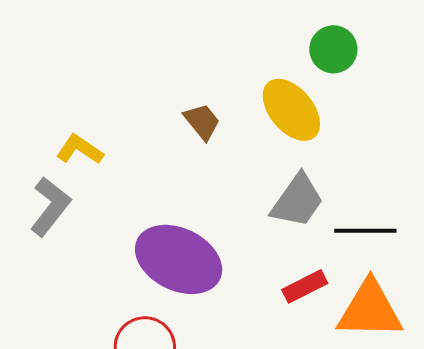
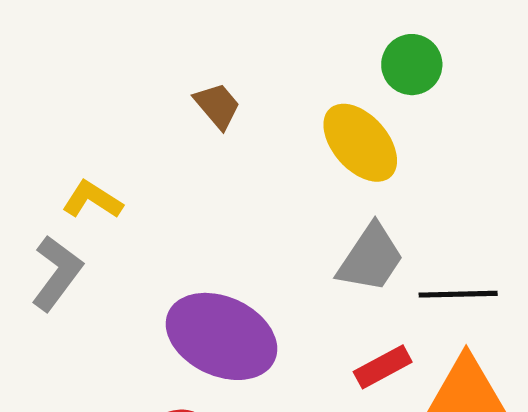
brown trapezoid: (202, 122) -> (217, 106), moved

